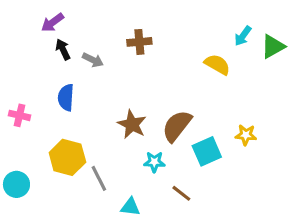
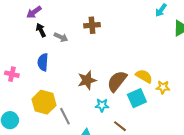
cyan arrow: (243, 36) -> (161, 10), moved
yellow semicircle: (217, 64) -> (144, 76), moved
brown star: (132, 124) -> (87, 80), turned 30

